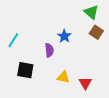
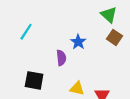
cyan line: (13, 40) -> (26, 32), moved

